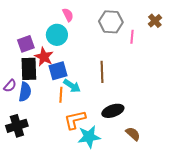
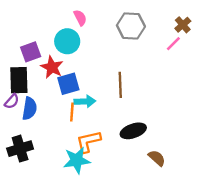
pink line: (132, 37) -> (173, 44), moved, turned 40
black rectangle: (29, 69) -> (19, 80), moved
cyan arrow: (72, 86) -> (85, 101), turned -36
cyan star: (89, 137) -> (77, 160), moved

